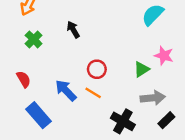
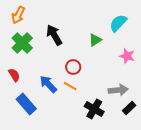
black arrow: (73, 30) -> (54, 35), size x1.5
green cross: (34, 39) -> (22, 43), size x1.5
green triangle: (142, 69) -> (95, 40), moved

